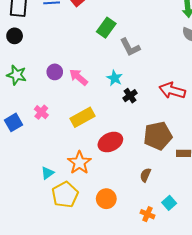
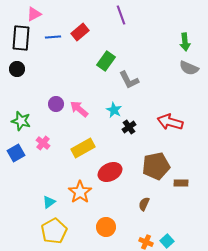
green star: (17, 75) -> (21, 121), moved
yellow pentagon: (65, 195) -> (54, 231), moved
cyan square: (169, 203) -> (167, 241), moved

